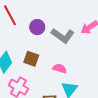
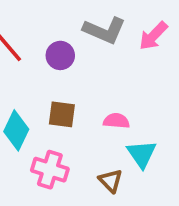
gray L-shape: (63, 36) -> (104, 30), moved

